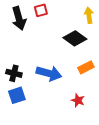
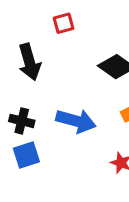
black arrow: (19, 18) -> (29, 62), moved

